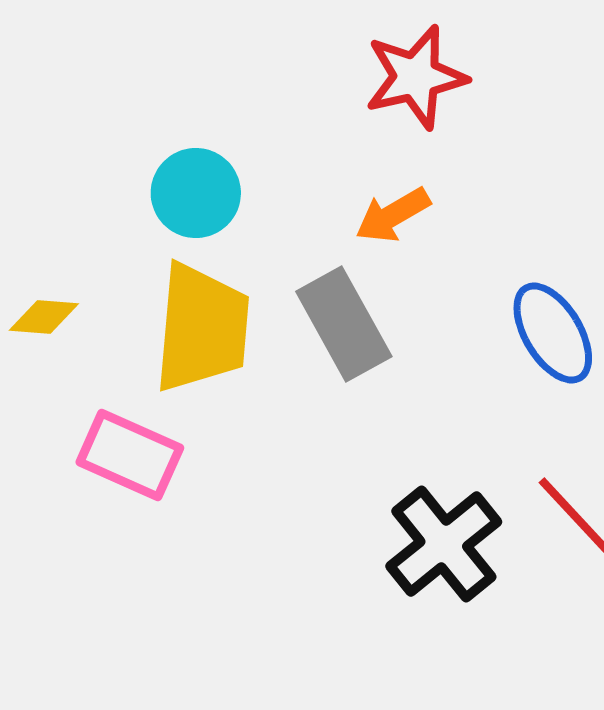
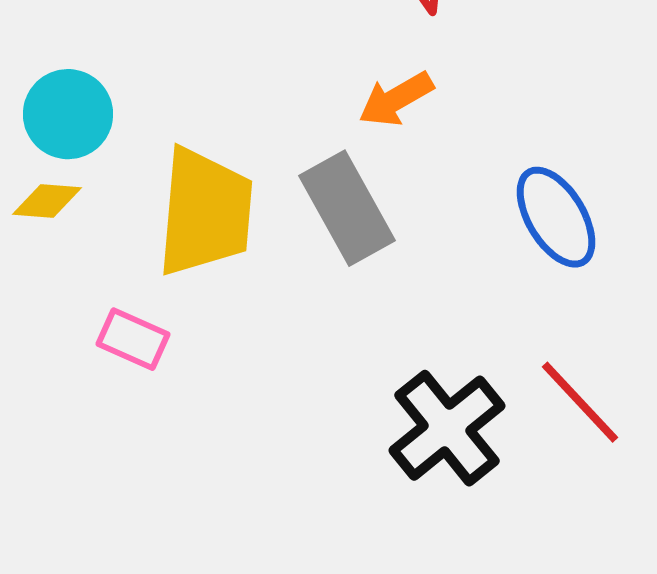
cyan circle: (196, 193) -> (68, 114), moved
pink rectangle: (130, 455) -> (133, 339), size x0.7

